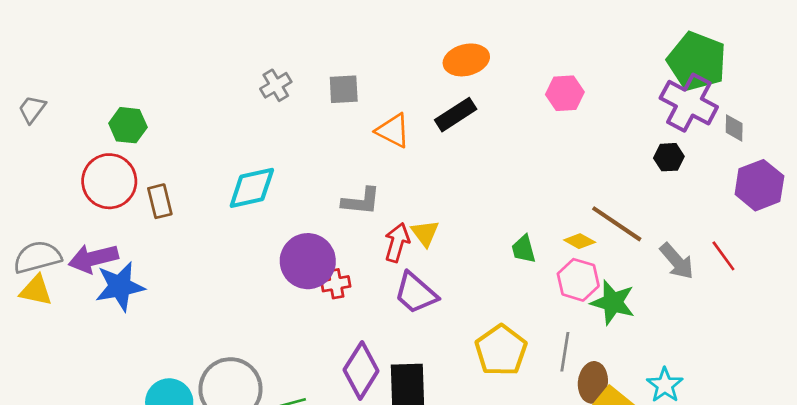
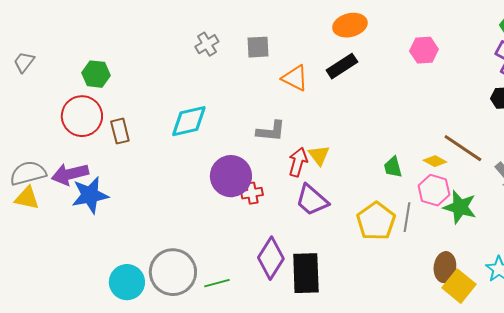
yellow pentagon: (501, 350) -> (376, 221), moved
gray line: (565, 352) -> (407, 217), moved

